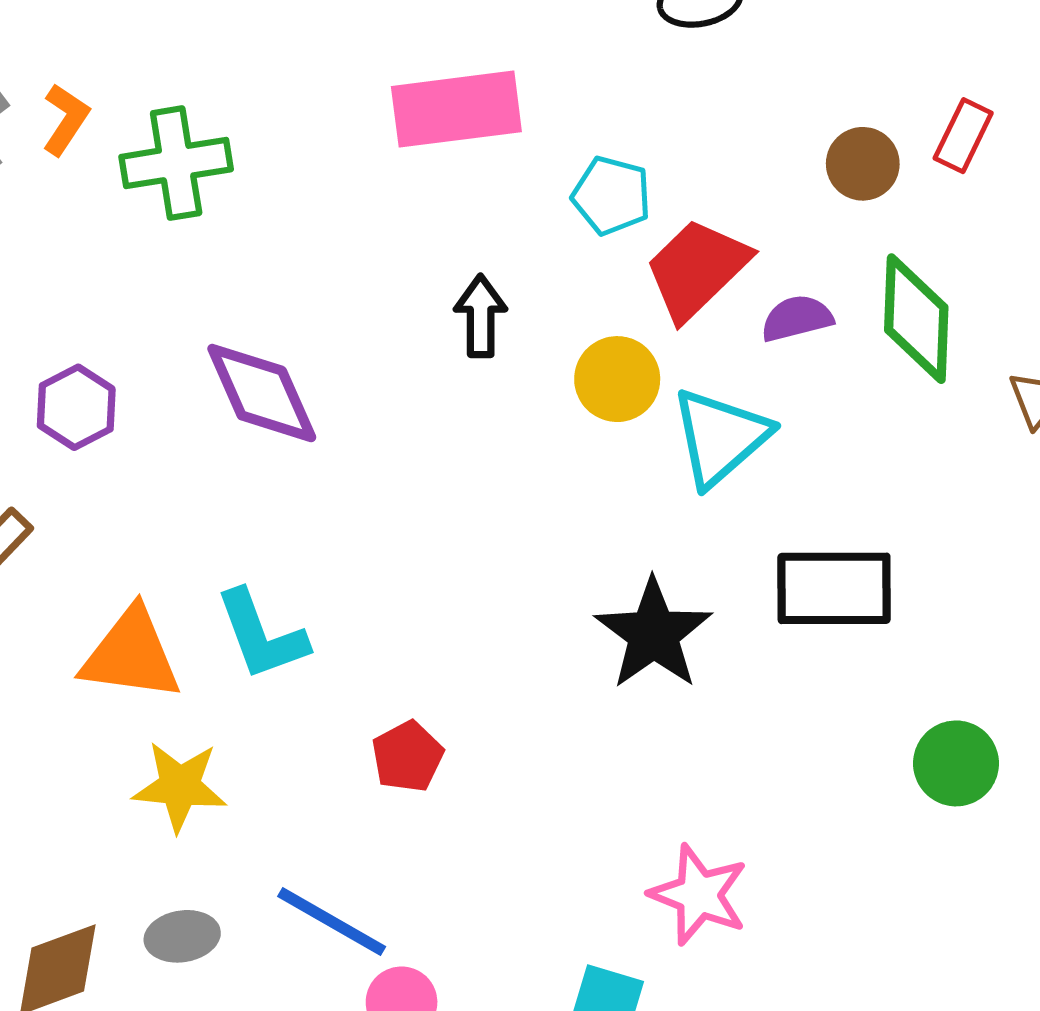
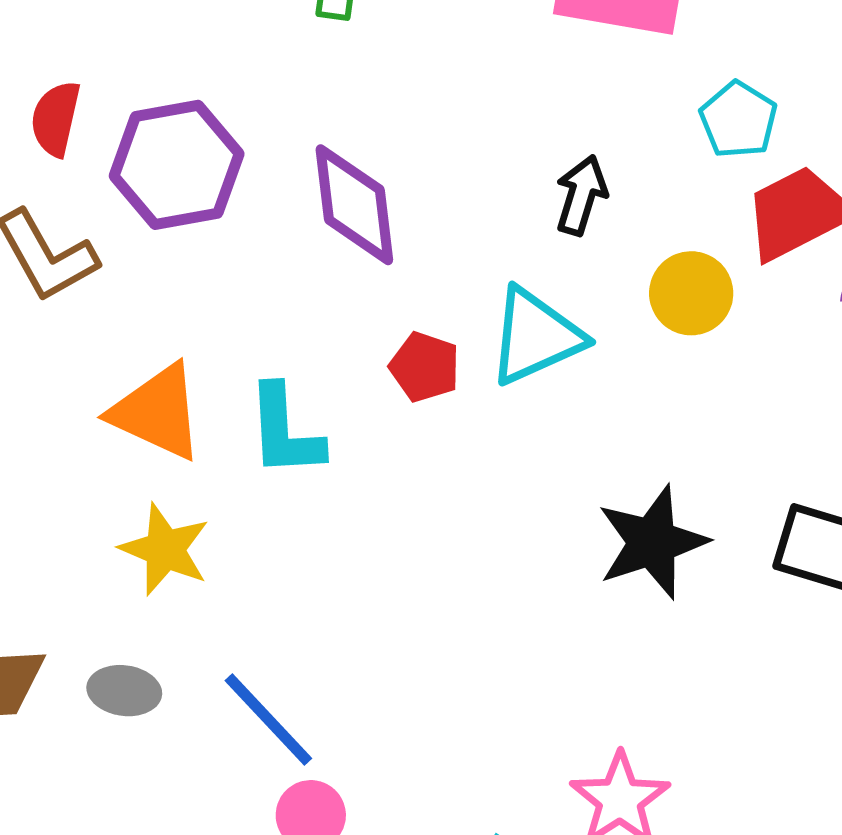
purple hexagon: (76, 407) -> (177, 165), size x1.6
cyan triangle: (720, 437) -> (536, 336), moved
red pentagon: (408, 757) -> (425, 367), moved, turned 30

